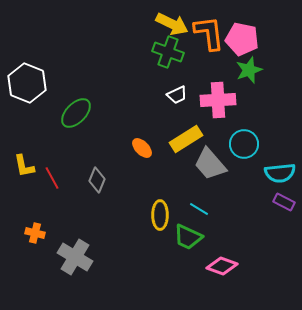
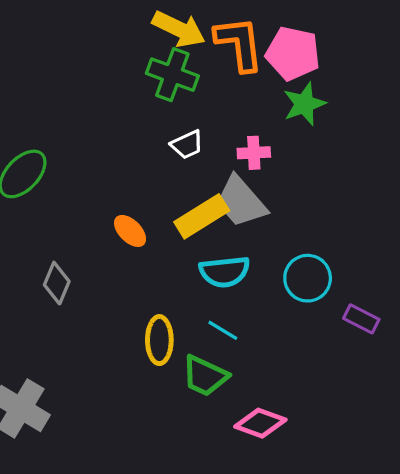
pink cross: (218, 100) -> (254, 153), size x0.6
cyan circle: (244, 144) -> (308, 278), moved
gray trapezoid: (210, 164) -> (241, 202), moved
cyan semicircle: (280, 173) -> (224, 272), moved

